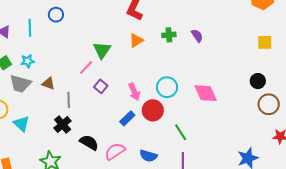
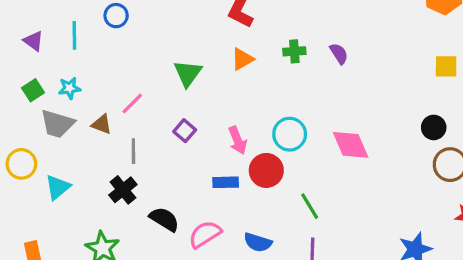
pink line: (86, 67) -> (132, 104), moved
blue rectangle: (127, 118) -> (226, 182), turned 42
cyan triangle: (21, 124) -> (58, 187), turned 36

